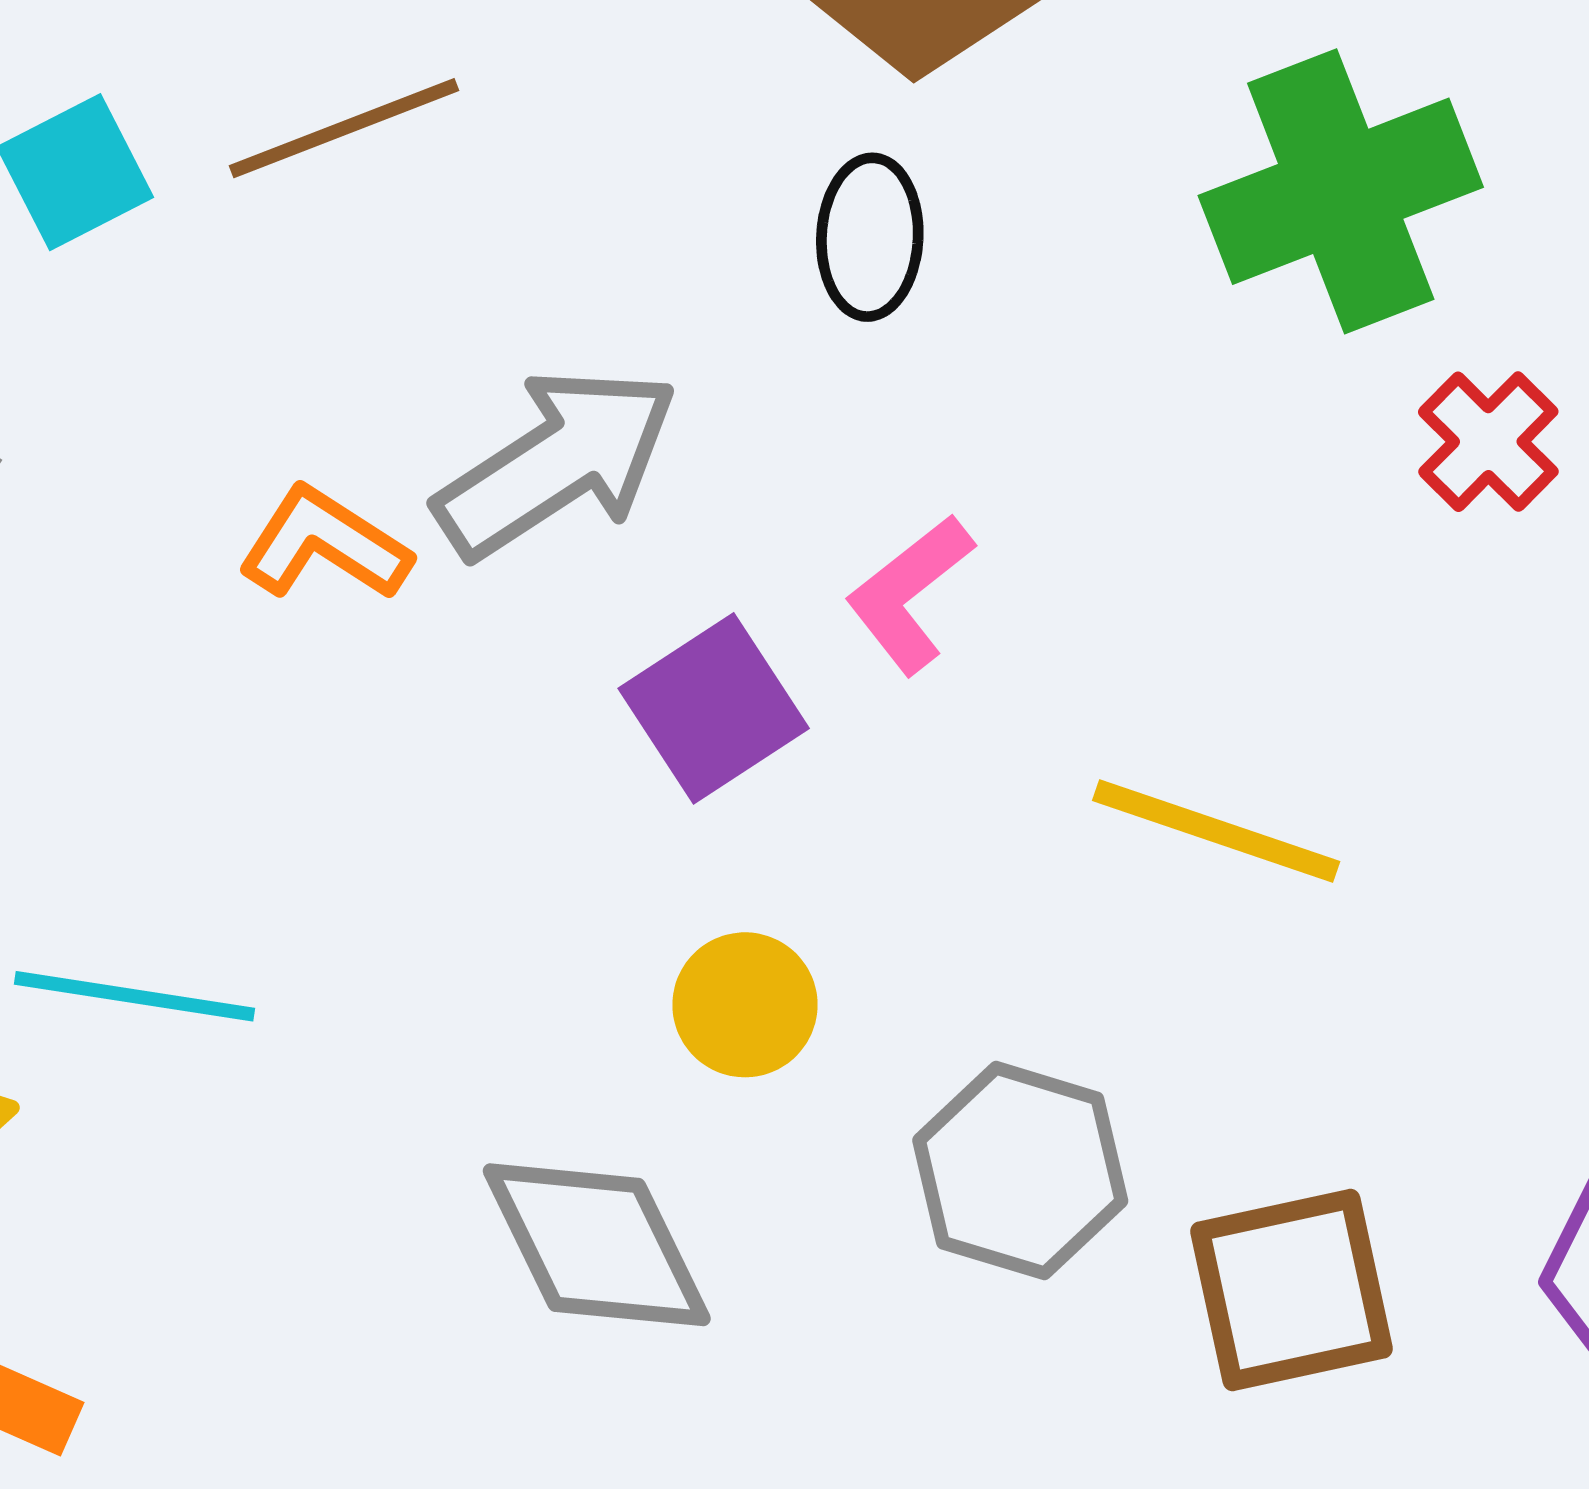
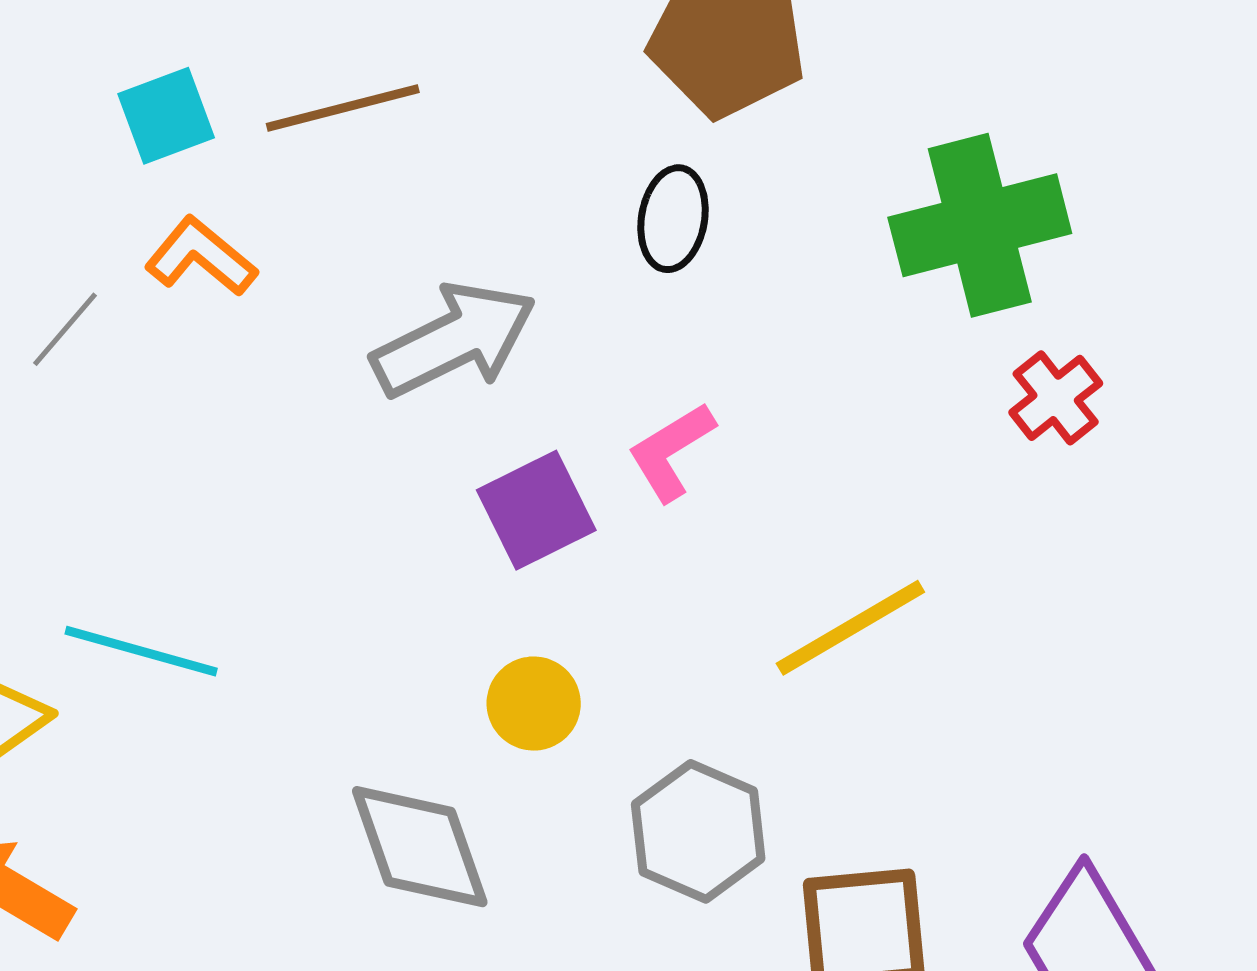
orange L-shape: (324, 544) -> (201, 257), moved
yellow line: (1216, 831) -> (850, 628), turned -56

